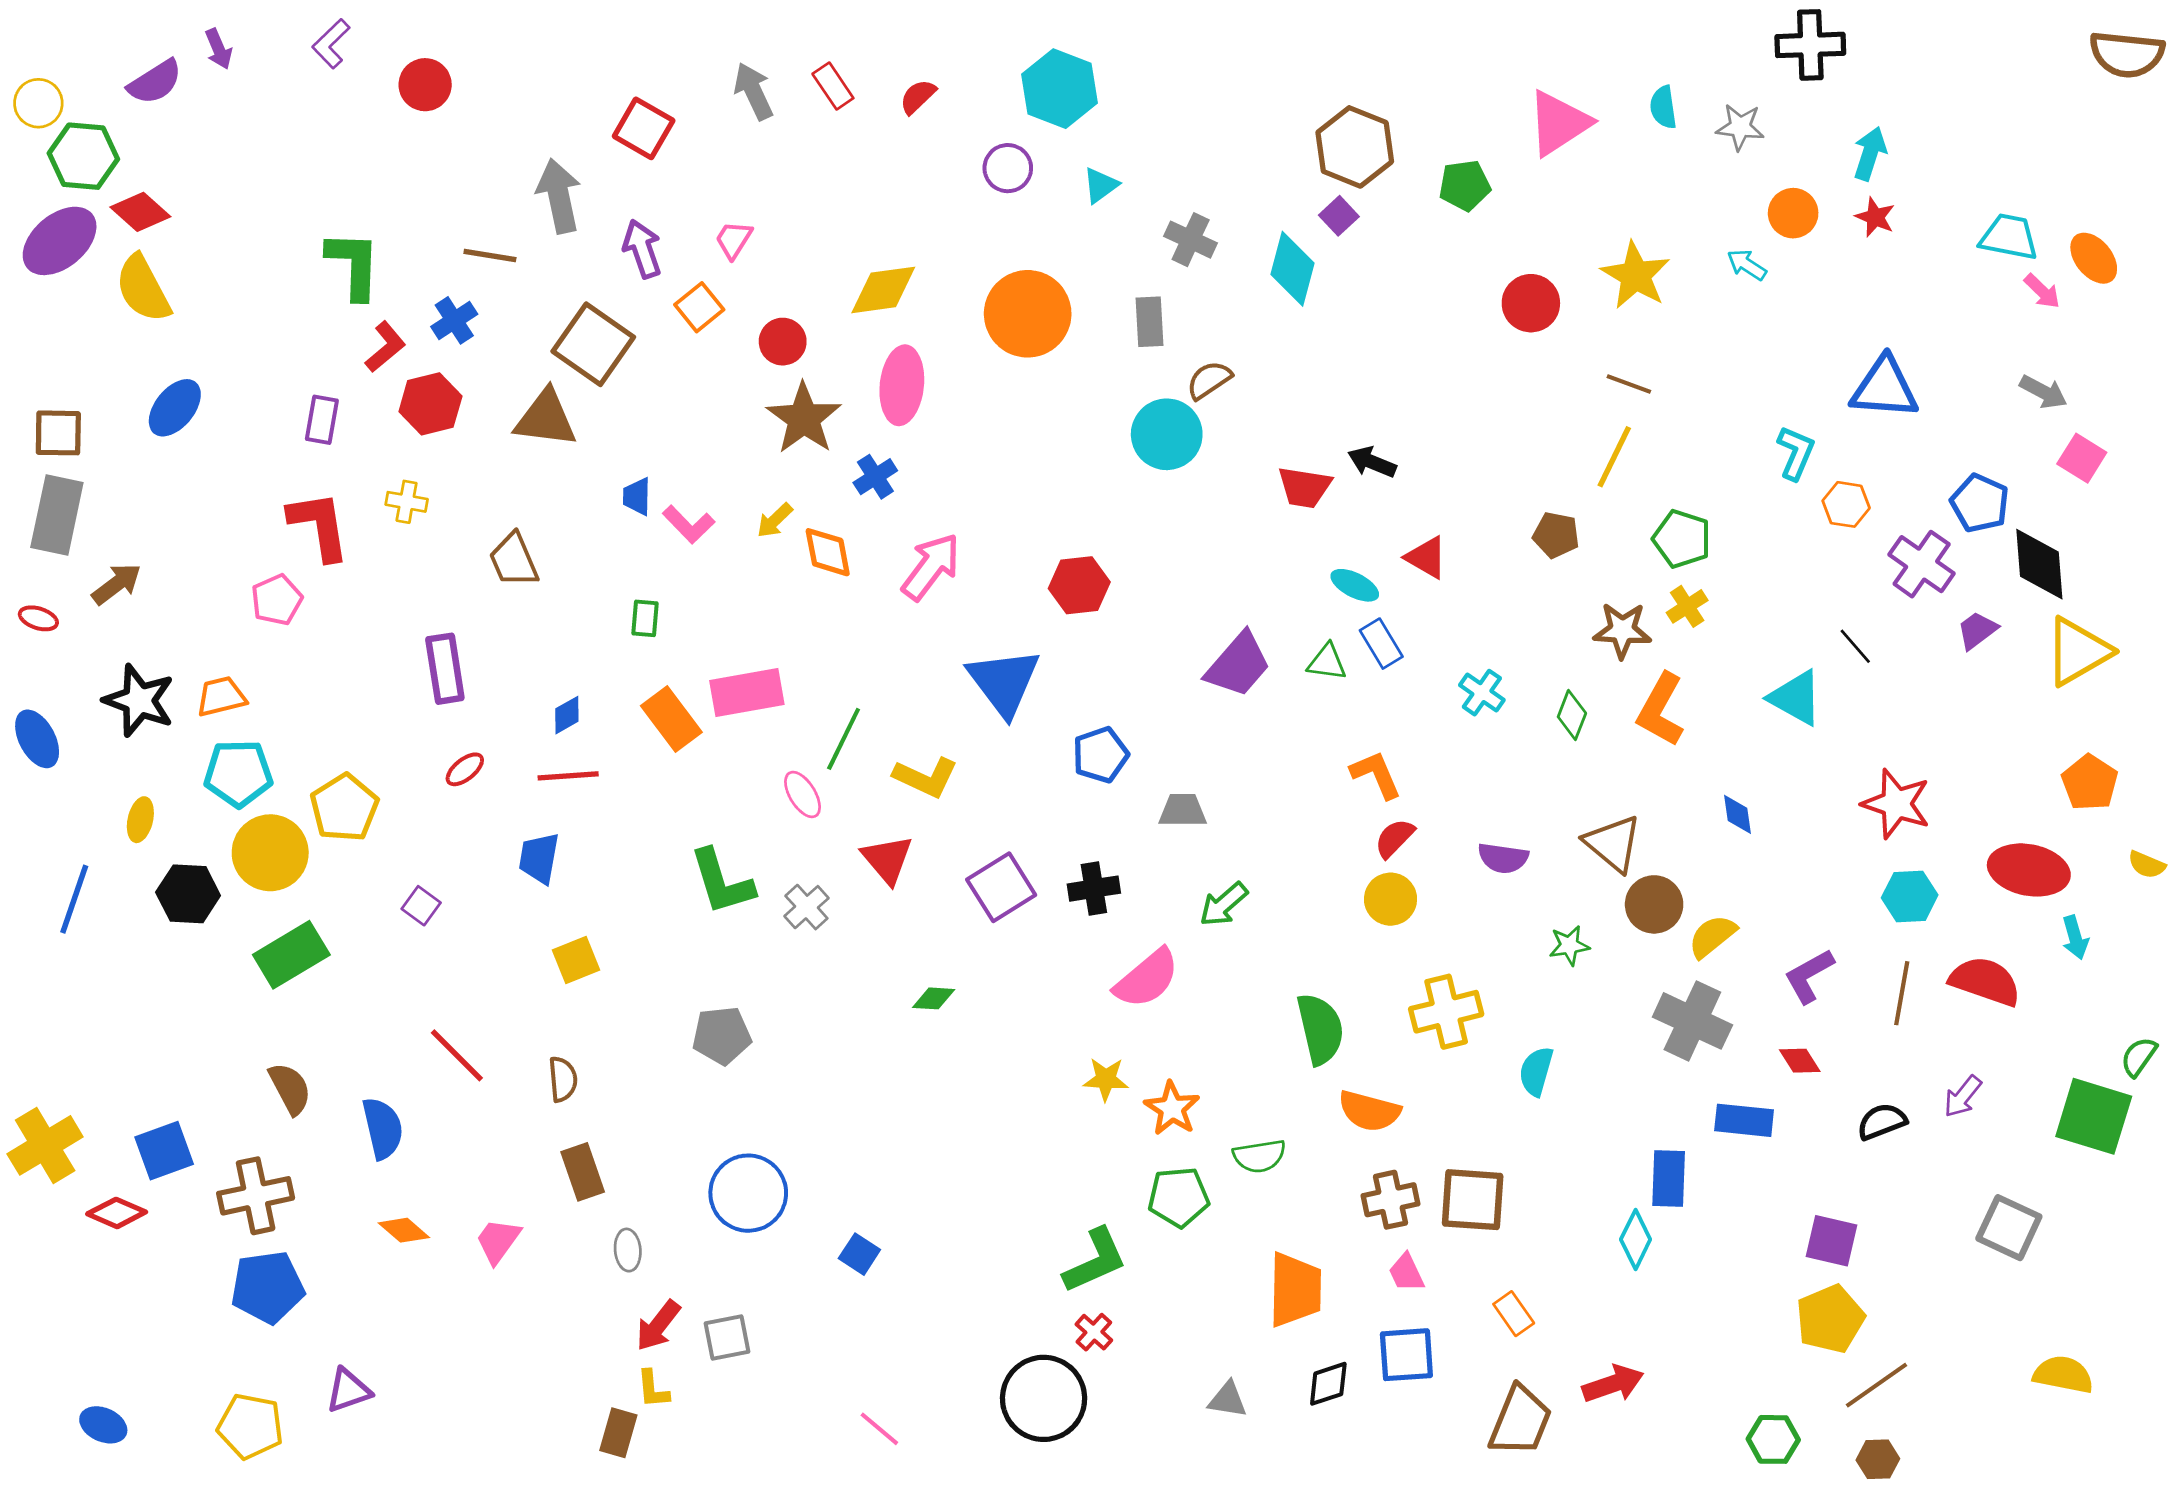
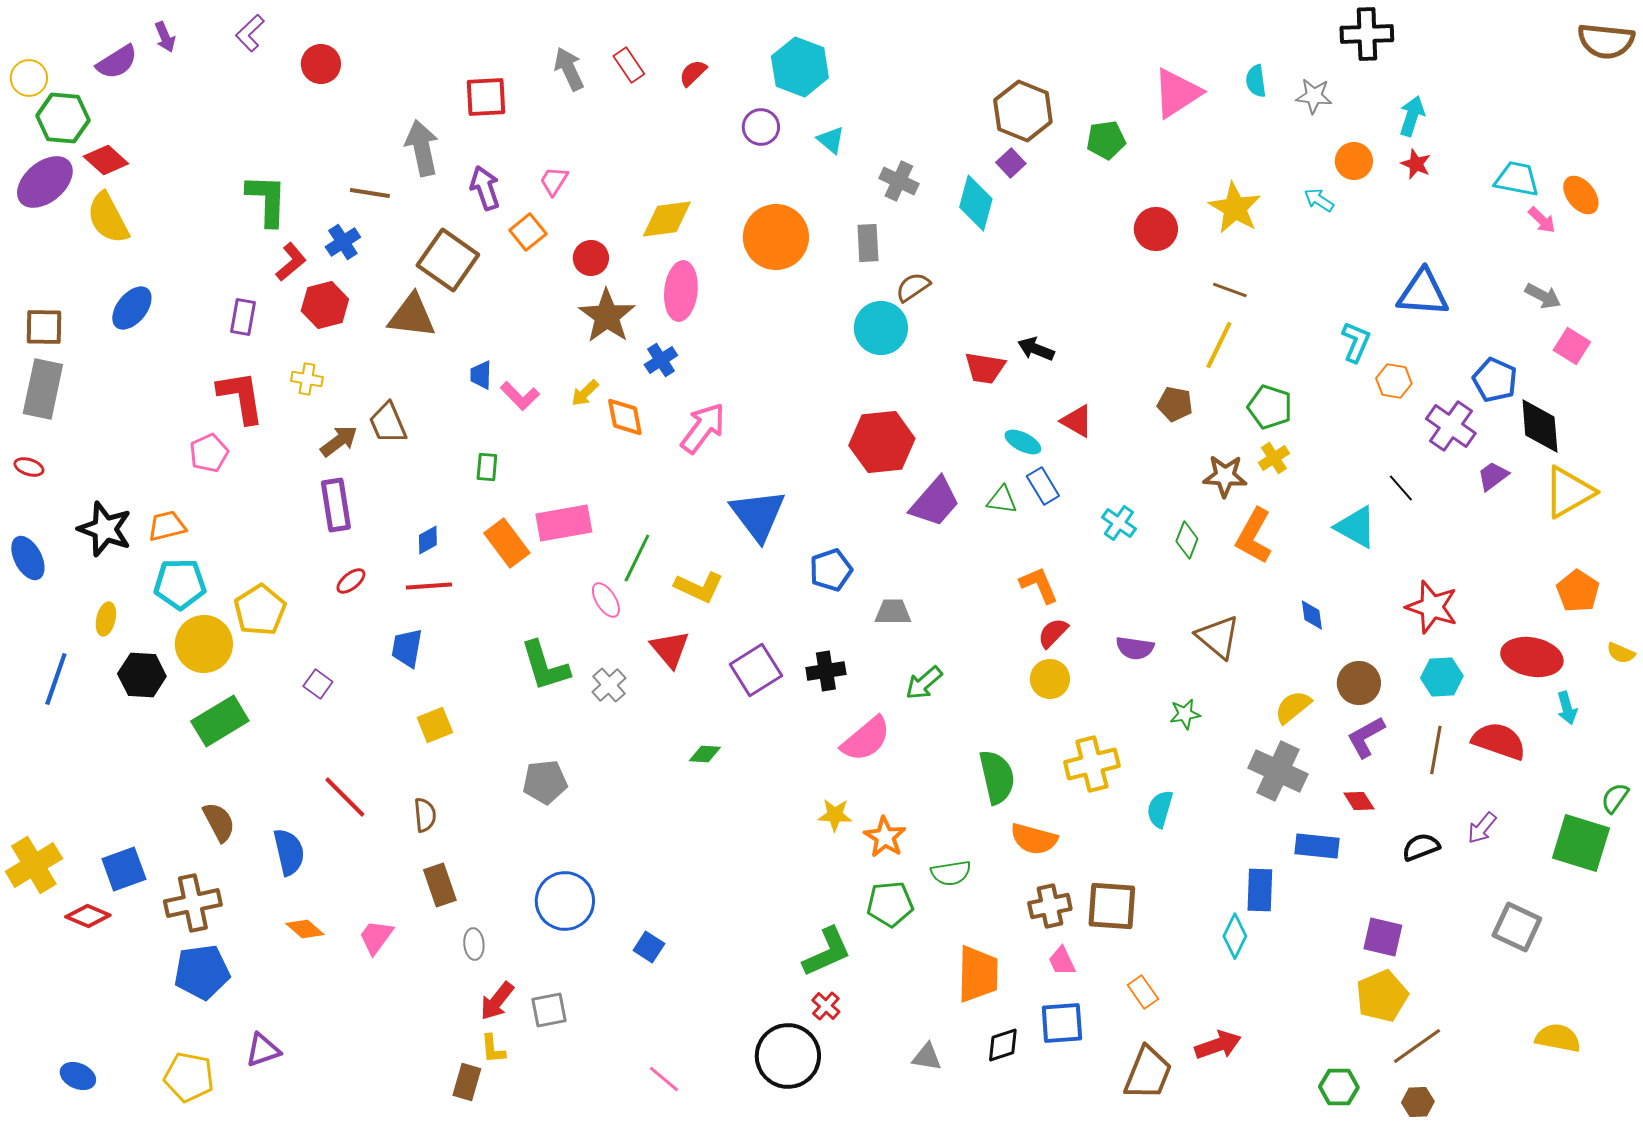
red square: (644, 128) -> (486, 97), turned -33
cyan triangle: (1100, 185) -> (831, 140), turned -44
brown arrow: (117, 584) -> (339, 441), moved
red hexagon: (1079, 585) -> (882, 442), moved, size x1.4
brown circle: (1654, 904) -> (1359, 683), moved

